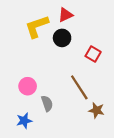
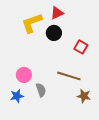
brown line: (79, 87) -> (69, 76), turned -40
blue star: (24, 121) -> (17, 96), moved

